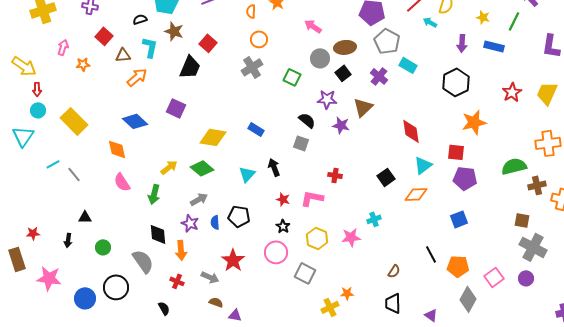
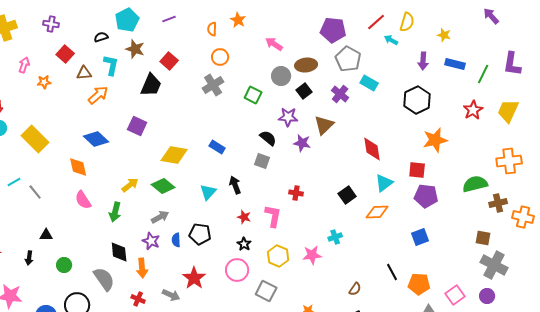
green line: (514, 21) -> (483, 74), moved
pink L-shape: (312, 198) -> (273, 216), turned 90

